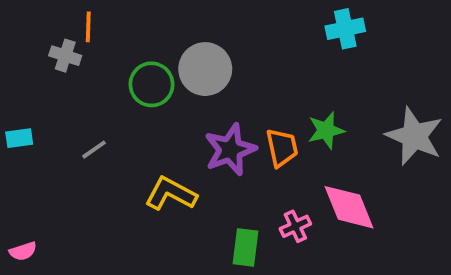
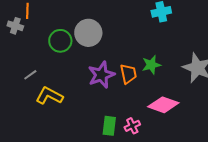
yellow L-shape: (171, 194) -> (49, 96), moved
pink diamond: (349, 207) -> (163, 105), turned -48
pink cross: (295, 226) -> (132, 126), moved

